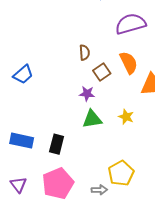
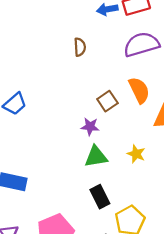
brown semicircle: (84, 53) -> (80, 47), moved
black rectangle: (57, 144) -> (100, 197), moved, turned -42

